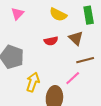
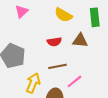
brown triangle: (76, 38) -> (80, 40), turned -42
brown line: (85, 60) -> (58, 66), moved

